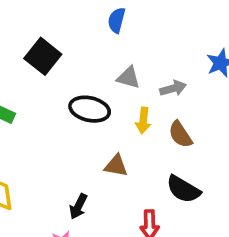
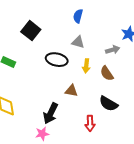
blue semicircle: (117, 20) -> (78, 16), moved
gray arrow: (173, 88) -> (113, 50), moved
black arrow: (78, 206) -> (51, 113), size x1.5

